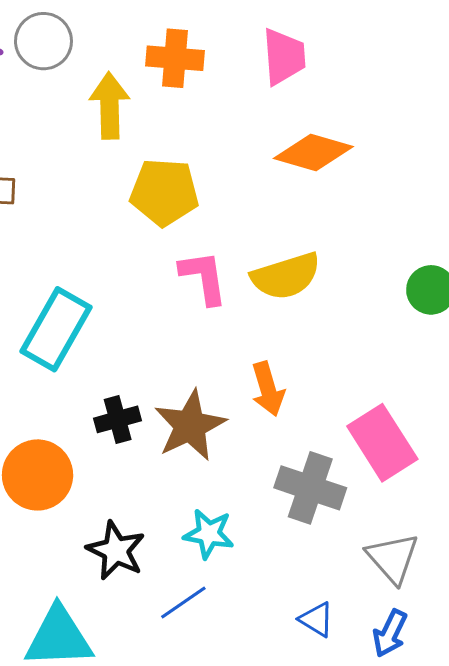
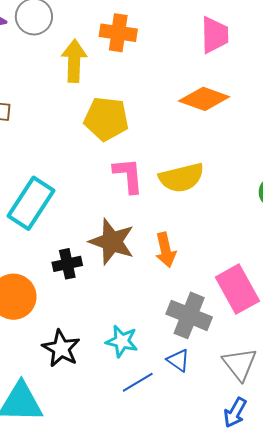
pink trapezoid: (284, 57) -> (215, 35), moved
brown star: (190, 426) -> (112, 242), moved, turned -30
blue line: (183, 602) -> (138, 382), moved
blue triangle: (316, 619) -> (178, 360), moved

